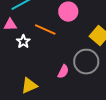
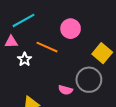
pink semicircle: (63, 72) -> (65, 90), turned 80

